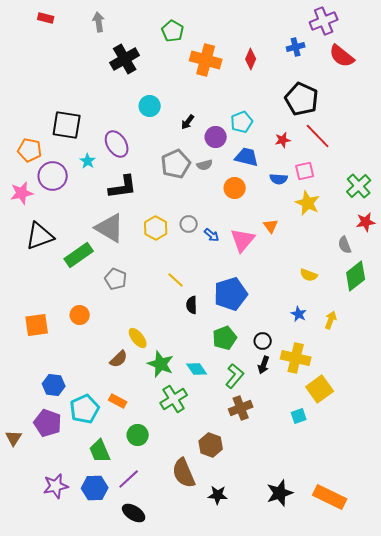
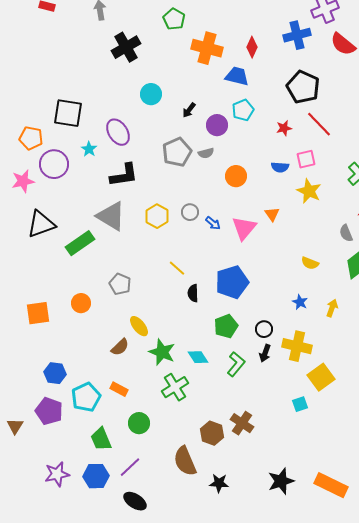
blue cross: (296, 47) -> (297, 35), size x1.5
blue trapezoid: (247, 157) -> (237, 76), moved
gray pentagon: (116, 279) -> (120, 284), moved
brown cross: (241, 408) -> (242, 423), moved, turned -35

